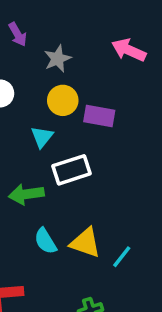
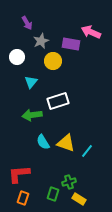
gray star: (58, 59) -> (41, 41), moved
purple rectangle: (99, 116) -> (71, 44), moved
cyan triangle: (42, 137) -> (31, 82), moved

